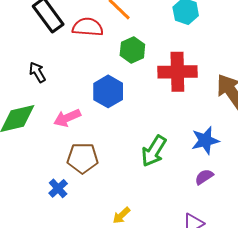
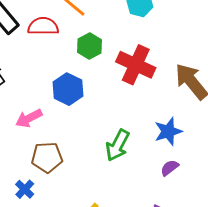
red cross: (177, 72) -> (136, 65), turned 30

